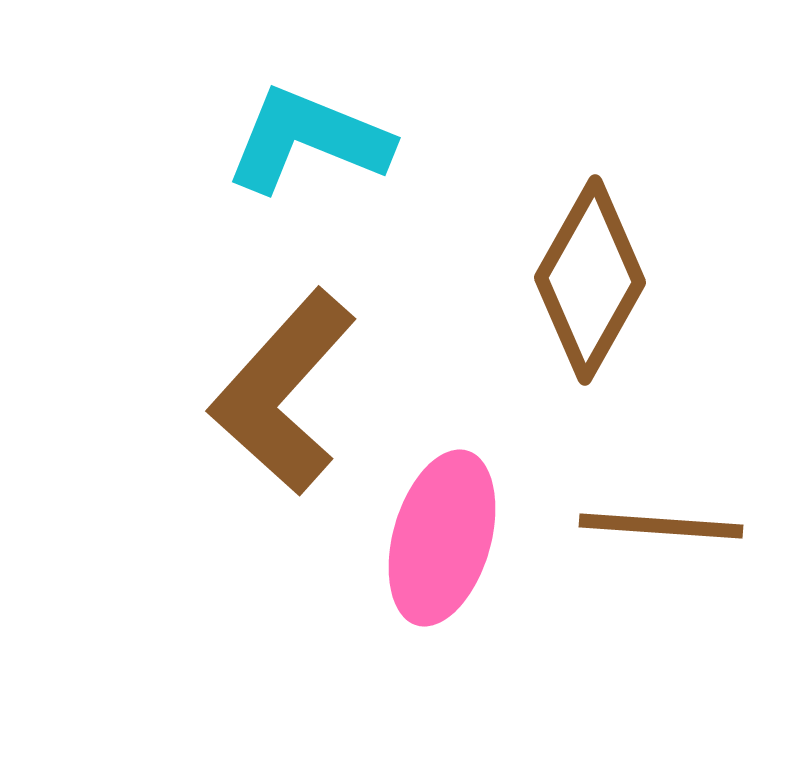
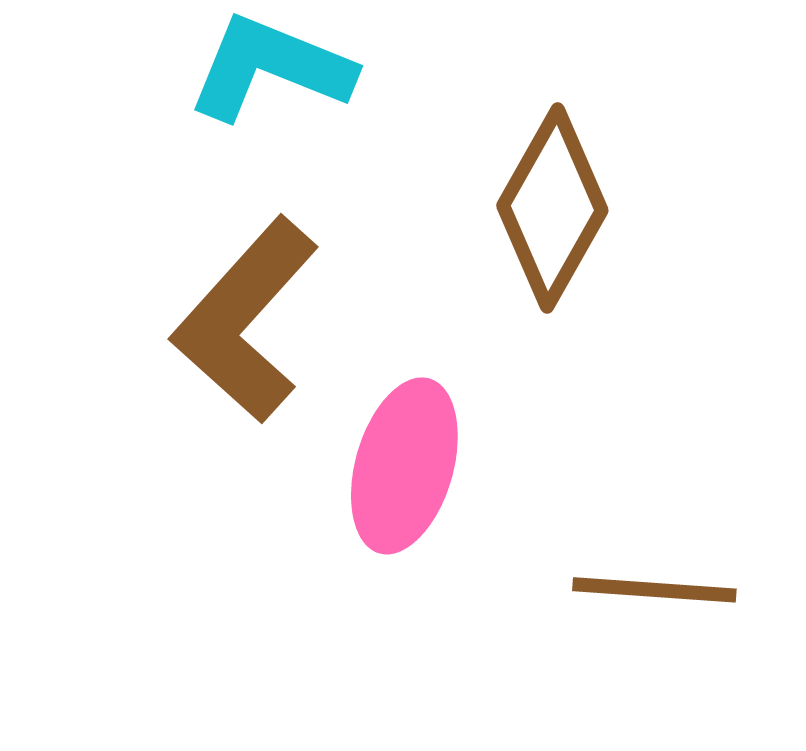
brown line: (661, 526) -> (654, 590), moved

